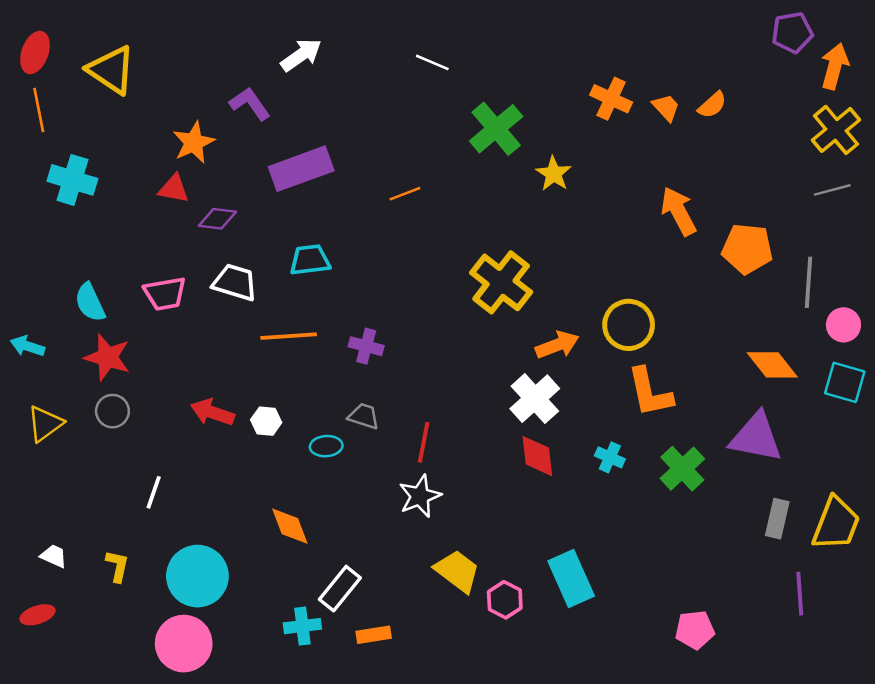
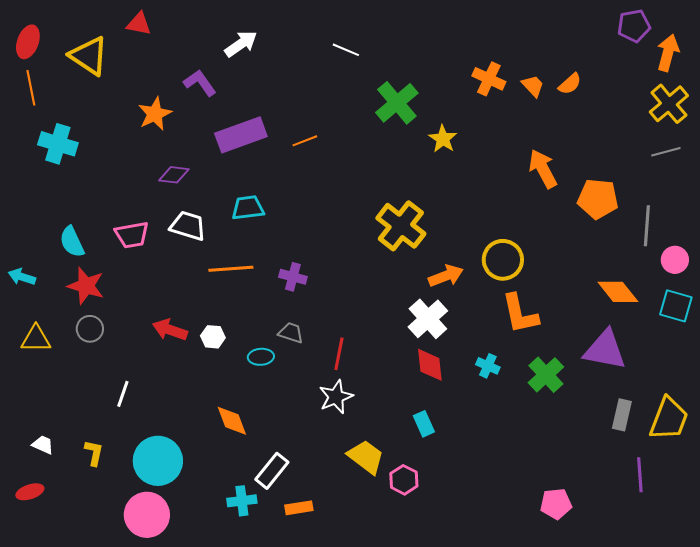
red triangle: (174, 189) -> (139, 24), moved
orange line: (405, 194) -> (305, 141), moved
yellow triangle: (45, 424) -> (36, 339), turned 36
cyan rectangle: (571, 579) -> (424, 424), moved, size x0.6

